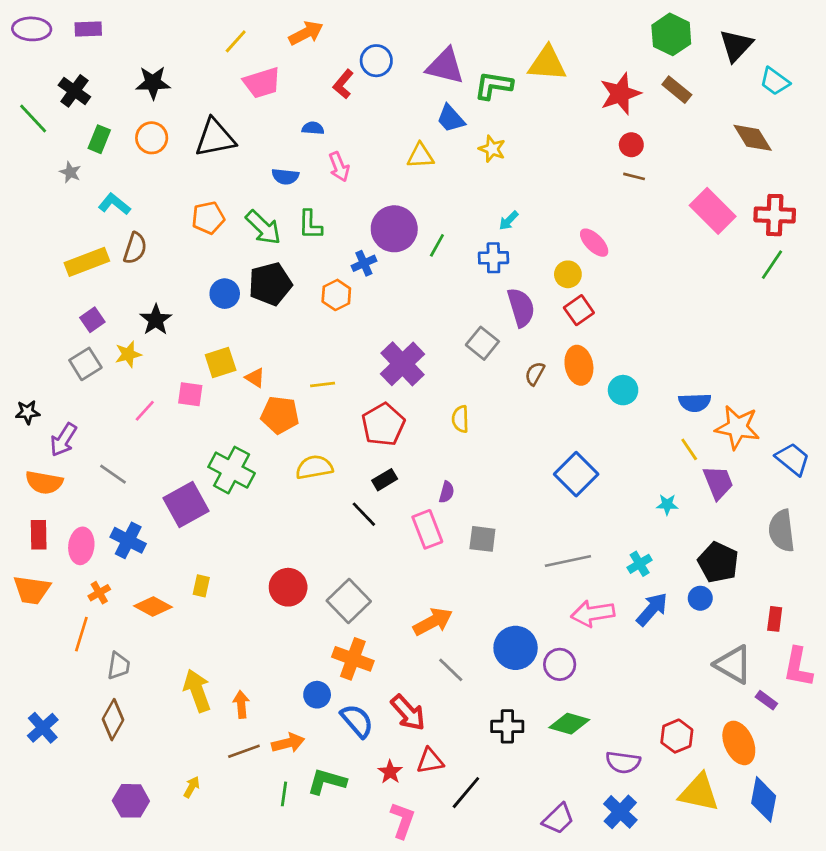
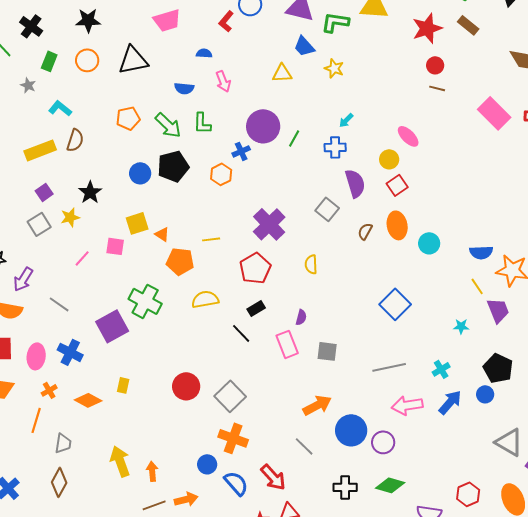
orange arrow: (433, 622) -> (317, 405), moved

